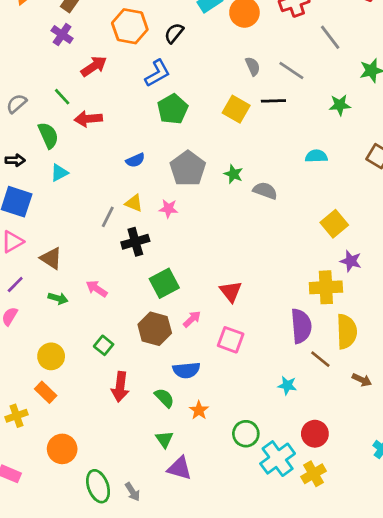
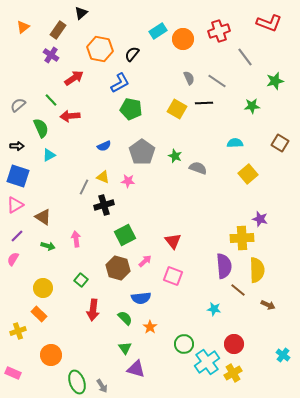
green pentagon: (173, 109) -> (131, 109), turned -30
yellow square: (334, 224) -> (248, 174), moved
pink arrow: (97, 289) -> (76, 239), turned 49

